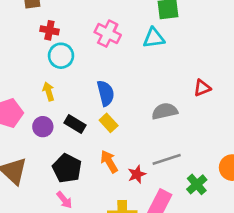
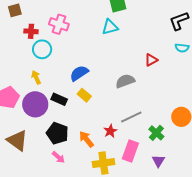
pink cross: (108, 34) -> (59, 24), moved
blue semicircle: (106, 93) -> (79, 73), turned -102
purple circle: (43, 127) -> (35, 104), size x1.6
orange arrow: (109, 162) -> (86, 139), moved

